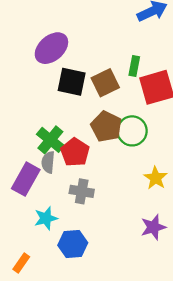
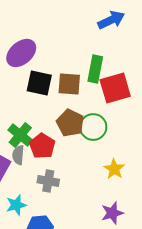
green rectangle: (134, 66) -> (95, 69), size x1.5
brown square: (105, 83) -> (69, 84), turned 30

